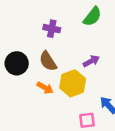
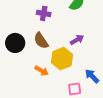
orange arrow: (45, 88) -> (42, 71), moved

